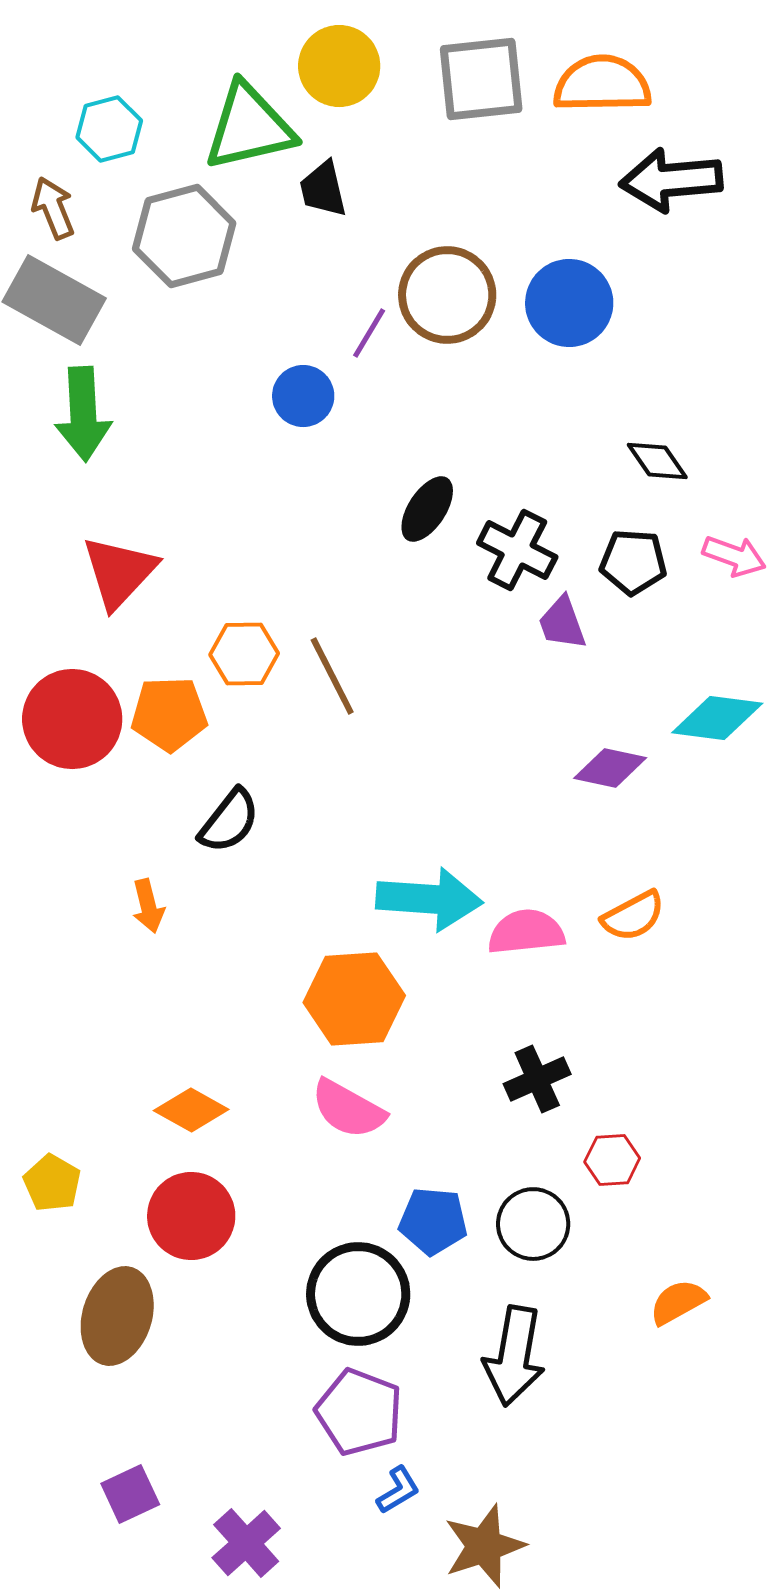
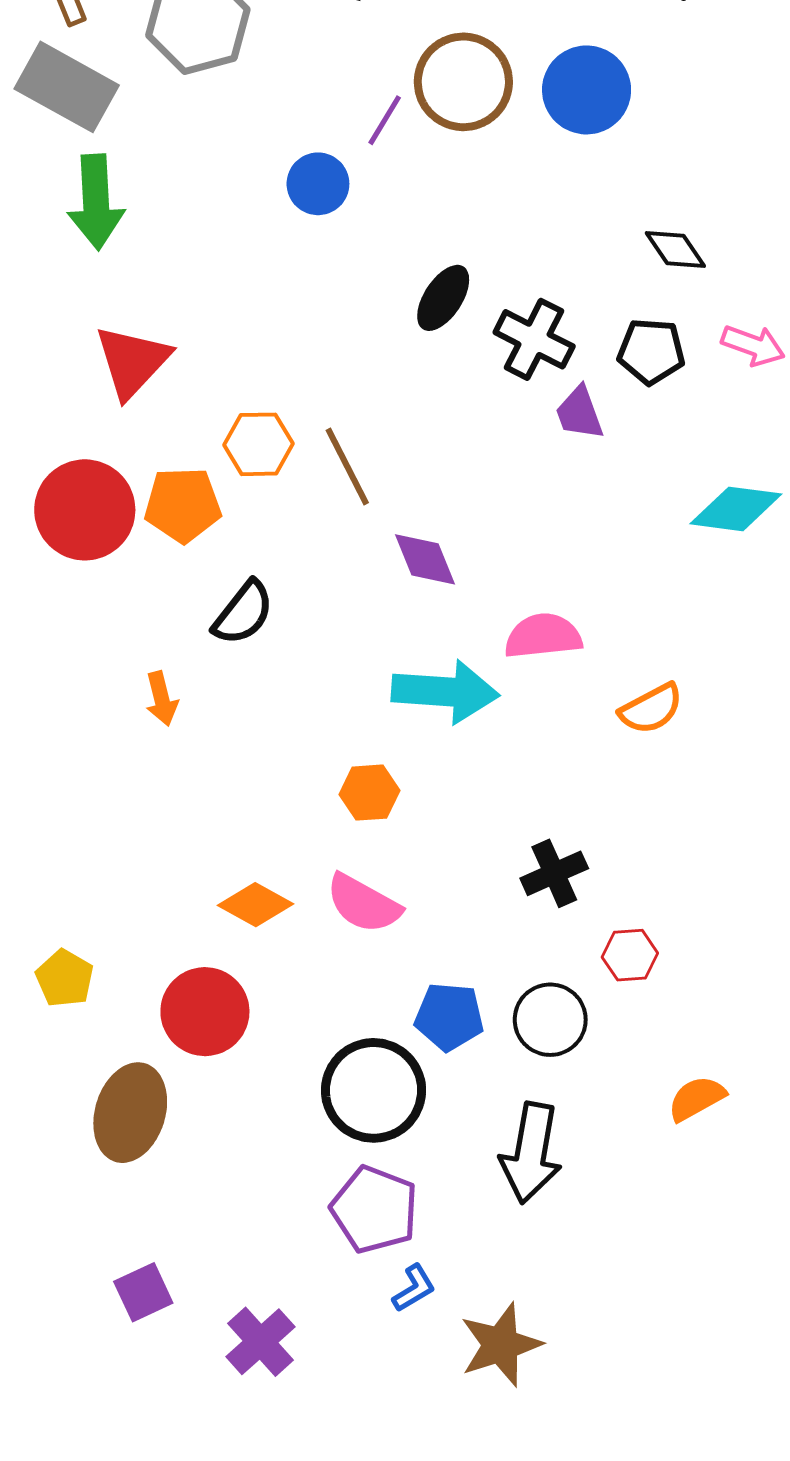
purple diamond: (610, 768) -> (425, 559), moved, turned 56
pink semicircle: (526, 932) -> (543, 636), moved
orange hexagon: (354, 999) -> (369, 793), size x0.6
orange diamond: (191, 1110) -> (255, 905), moved

